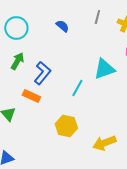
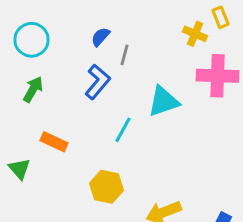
gray line: (97, 17) -> (124, 55), moved
blue semicircle: (62, 26) -> (100, 37), turned -88
blue L-shape: (42, 73) -> (98, 82), moved

